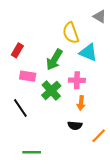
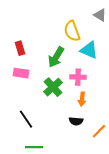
red rectangle: (17, 50) -> (20, 48), turned -48
pink rectangle: (28, 76) -> (21, 73), moved
black line: (20, 108) -> (26, 119), moved

